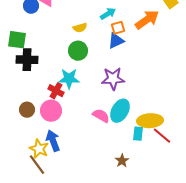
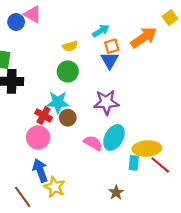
blue triangle: (116, 41) -> (110, 60), turned -36
brown circle: (27, 110) -> (68, 118), moved
yellow star: (39, 149) -> (55, 187), moved

